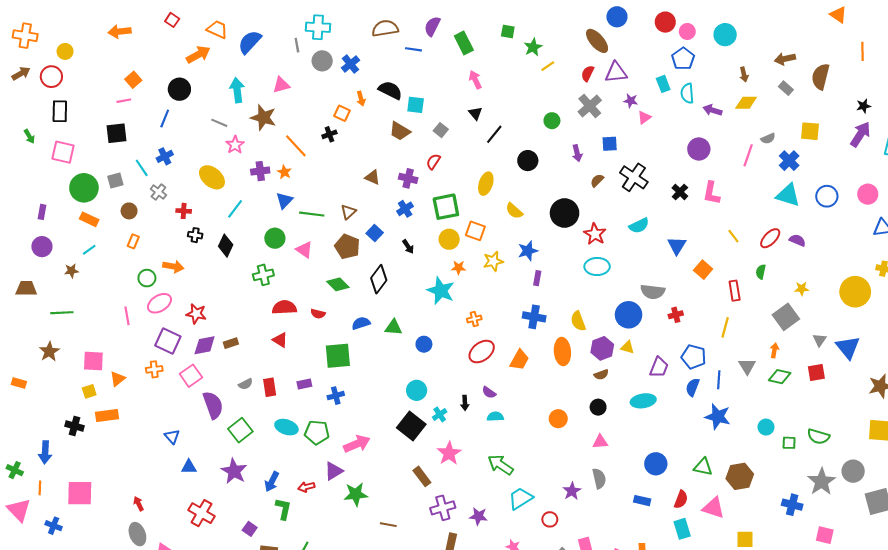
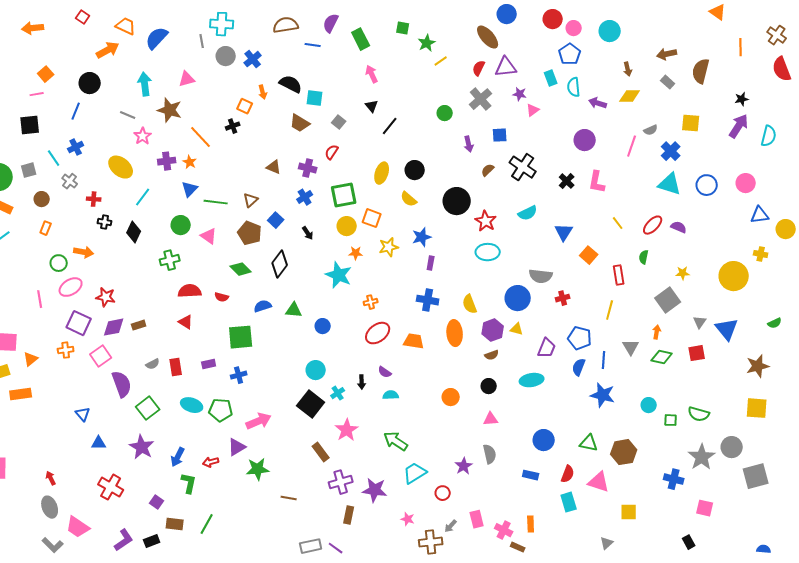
black circle: (528, 161) -> (415, 170), moved
orange trapezoid: (519, 360) -> (414, 341), turned -110
purple star: (478, 516) -> (375, 490), size x1.4

